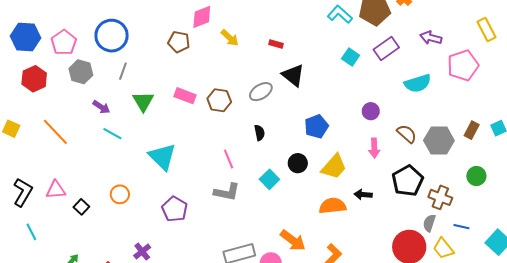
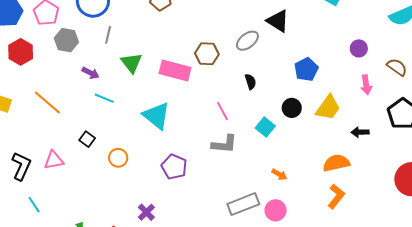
pink rectangle: (185, 96) -> (175, 71), moved, size x1.4
orange semicircle: (333, 206) -> (336, 163), moved
black square: (81, 207) -> (87, 139), moved
orange arrow: (293, 240) -> (279, 174), moved, size x0.6

